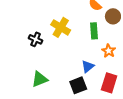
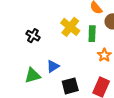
yellow cross: (61, 27) -> (70, 27), moved
blue triangle: (88, 66) -> (53, 66), moved

